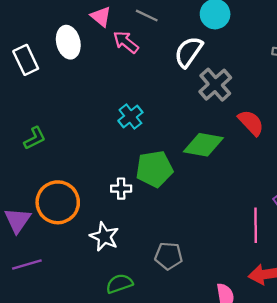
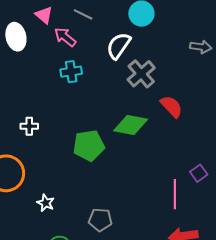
cyan cross: (130, 117) -> (71, 72), moved, turned 30
white cross: (121, 189) -> (29, 126), moved
white star: (104, 237) -> (46, 203), size x0.7

